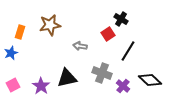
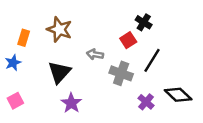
brown star: (50, 25) -> (59, 29), turned 30
gray cross: (102, 73) -> (121, 73), moved
black triangle: (67, 78) -> (59, 72), moved, turned -35
purple star: (41, 86) -> (71, 103), moved

